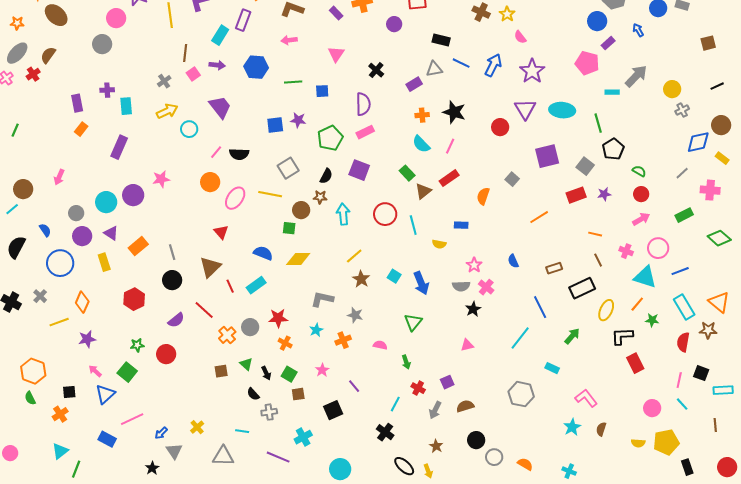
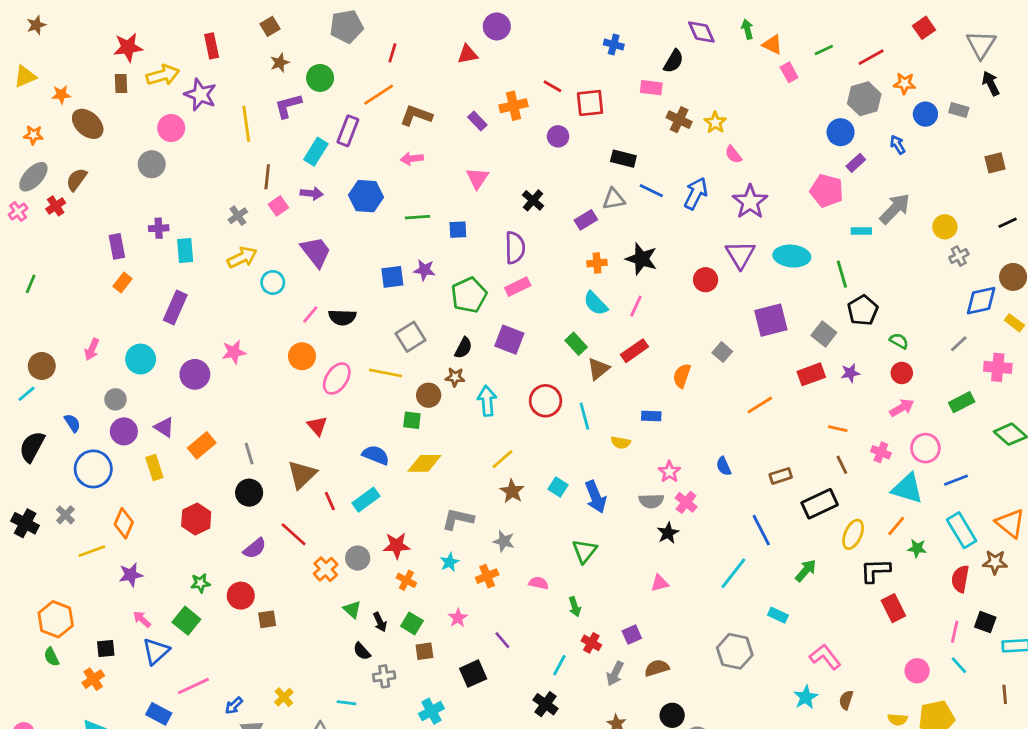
cyan circle: (106, 202) -> (141, 359), moved
brown square: (221, 371) -> (267, 619), moved

